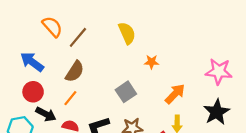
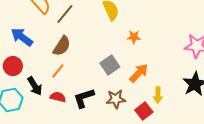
red circle: (33, 92) -> (13, 66), moved
orange arrow: (175, 94) -> (139, 73), moved
black arrow: (46, 114) -> (35, 86), turned 30

